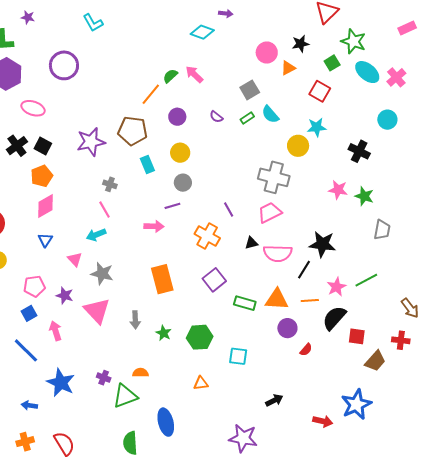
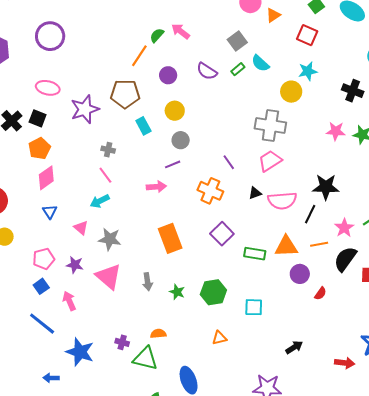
pink ellipse: (33, 108) -> (48, 88), moved
purple semicircle: (216, 117) -> (207, 71), size x1.5
green triangle: (125, 396) -> (145, 359), turned 40

